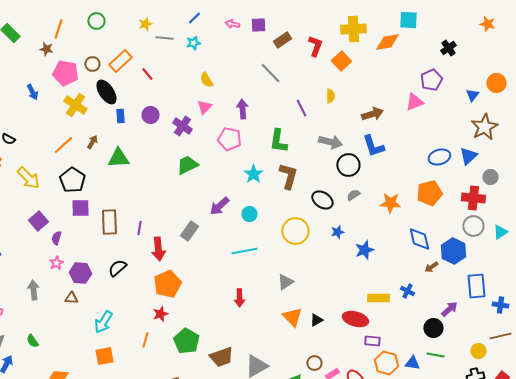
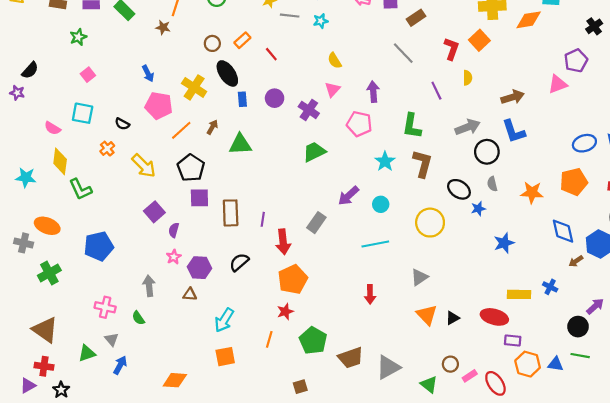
red L-shape: (315, 46) -> (451, 49), moved
orange rectangle: (120, 61) -> (242, 40), size x0.7
pink pentagon: (65, 73) -> (159, 106), moved
gray arrow: (330, 142) -> (468, 127), turned -35
gray semicircle: (353, 195) -> (492, 184), turned -72
blue star: (337, 232) -> (478, 209), moved
green semicircle: (32, 341) -> (138, 318), moved

